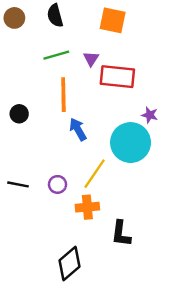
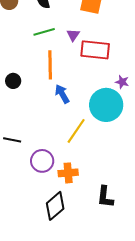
purple circle: (57, 184) -> (42, 161), moved, size x1.5
orange cross: (87, 207) -> (68, 173), moved
black L-shape: (121, 234) -> (105, 197), moved

